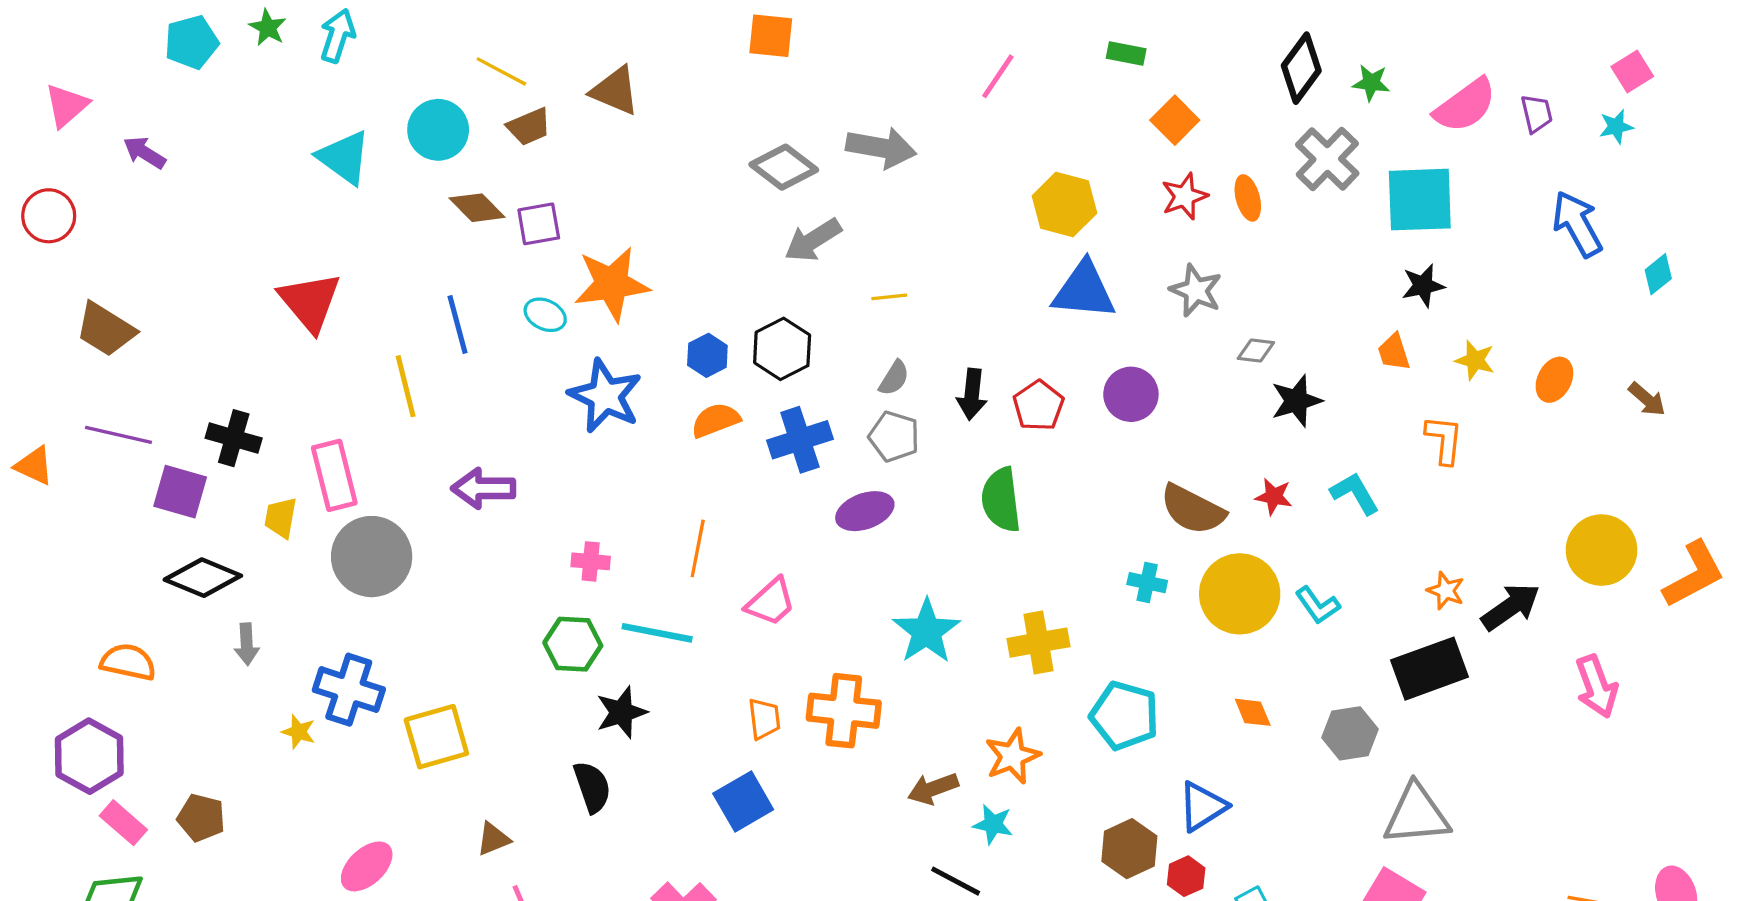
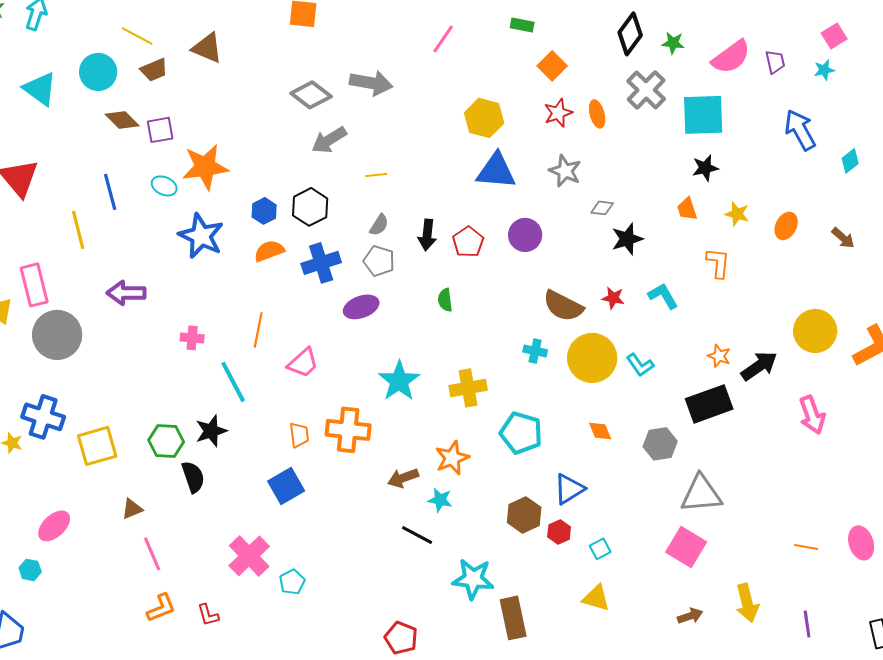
green semicircle: (1001, 500) -> (445, 300), size x0.6
cyan line: (657, 633) -> (233, 382), turned 51
green hexagon: (573, 644) -> (166, 441), moved

